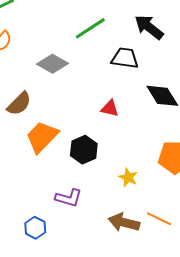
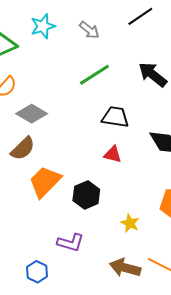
black trapezoid: (125, 58) -> (115, 117), moved
gray diamond: (52, 64) -> (32, 114), moved

